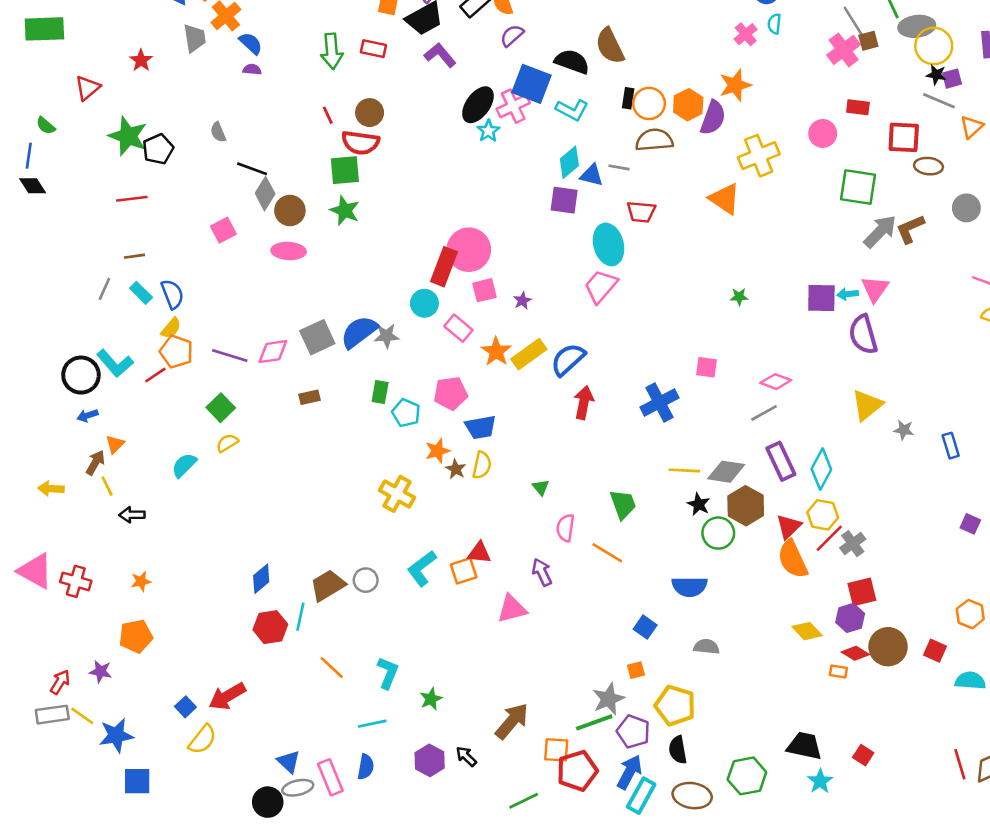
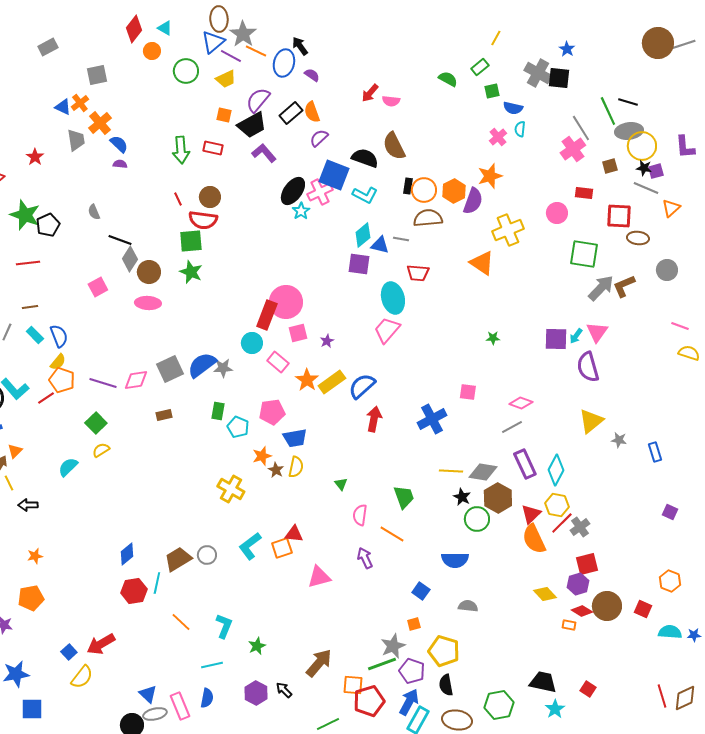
brown square: (868, 41) -> (610, 166), moved
cyan arrow: (848, 294) -> (576, 336), turned -49
purple arrow: (542, 572) -> (365, 558), moved

